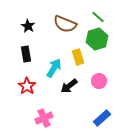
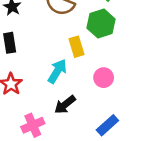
cyan arrow: (54, 68) -> (57, 71), moved
black arrow: (69, 86) -> (65, 105), moved

